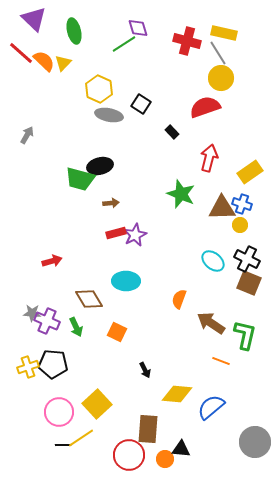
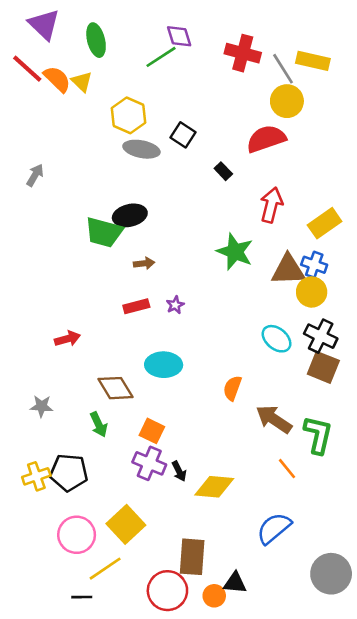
yellow rectangle: (224, 33) -> (313, 61), moved
yellow triangle: (63, 63) -> (82, 82), turned -30
yellow circle: (240, 225) -> (312, 292), size x1.5
red rectangle: (116, 233) -> (136, 306), moved
purple star: (135, 235) -> (175, 305), size x0.6
purple cross: (47, 321) -> (149, 463), moved
orange line: (221, 361) -> (287, 469), turned 30
black arrow: (145, 370) -> (179, 471), moved
yellow diamond: (177, 394) -> (214, 487), moved
black line: (63, 445) -> (82, 597), moved

